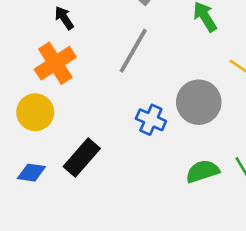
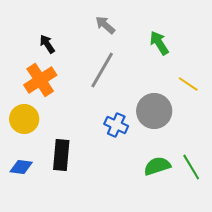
black rectangle: (82, 158) -> (61, 155), turned -36

